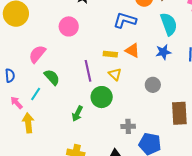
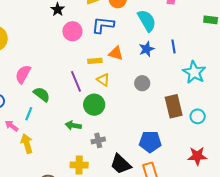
pink circle: (69, 26) -> (72, 31), moved
green arrow: (77, 114) -> (73, 125), turned 84
gray cross: (128, 126) -> (98, 140), moved

